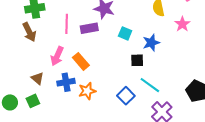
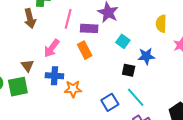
orange rectangle: (81, 61) -> (85, 50), moved
green square: (33, 101) -> (18, 87), size x1.5

